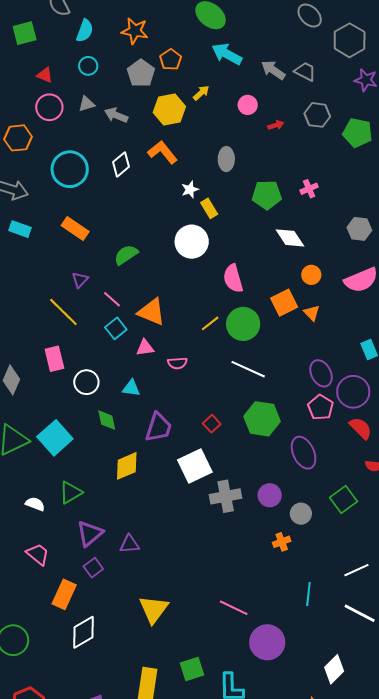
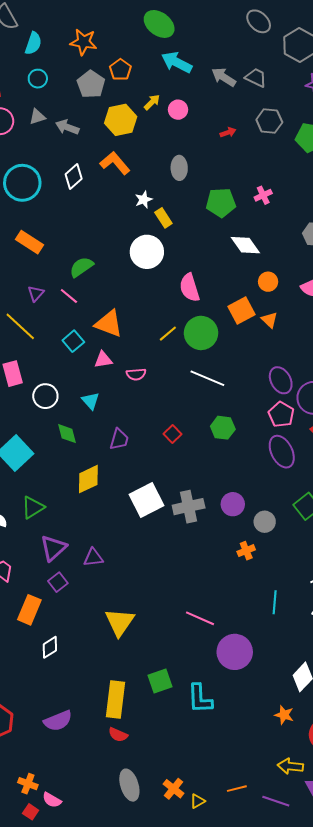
pink circle: (248, 105) -> (178, 110), moved
pink line: (112, 299) -> (69, 296), moved
cyan triangle: (131, 388) -> (91, 401), turned 42
green hexagon: (262, 419) -> (223, 428), size x0.7
purple trapezoid: (159, 427) -> (119, 439), size x0.7
purple ellipse: (304, 453) -> (282, 452), moved
white square: (195, 466) -> (146, 500), moved
white diamond: (84, 632) -> (50, 647), size x0.7

